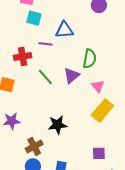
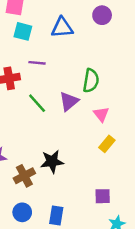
blue triangle: (64, 30) -> (62, 28), moved
yellow rectangle: (102, 111) -> (107, 144), size x0.6
brown cross: (34, 146) -> (24, 176), moved

